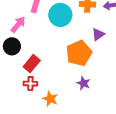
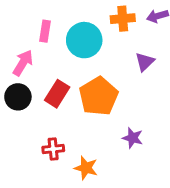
orange pentagon: (79, 53) -> (99, 96), moved
red rectangle: (32, 64) -> (57, 94), moved

